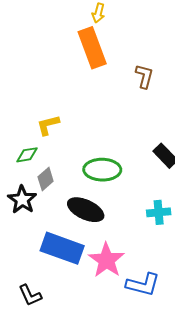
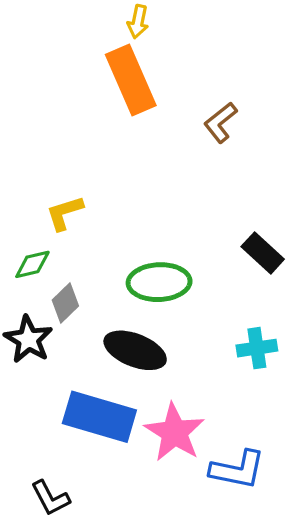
brown L-shape: (144, 76) -> (220, 122), turned -140

